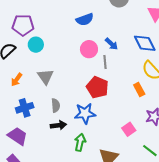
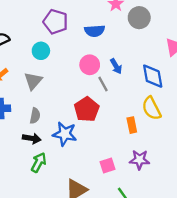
purple pentagon: (23, 25) -> (55, 22), moved
cyan circle: (36, 45) -> (41, 51), moved
gray line: (105, 62) -> (103, 84), turned -40
green arrow: (80, 142) -> (39, 162), moved

